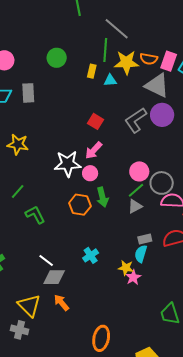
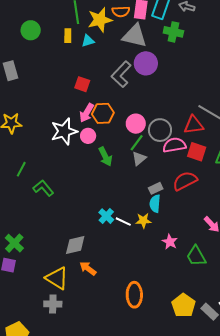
orange hexagon: (80, 205) -> (103, 113), moved
white line: (46, 261) -> (123, 222), moved
pink star: (133, 277) -> (170, 242), moved

